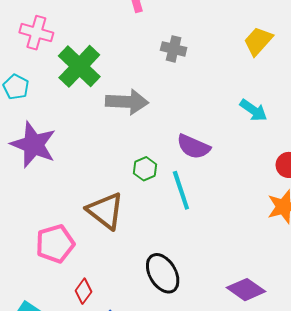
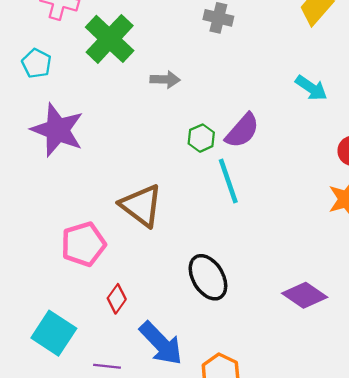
gray arrow: (127, 102) -> (165, 79), size x0.6
purple semicircle: (193, 147) -> (242, 131), turned -72
green hexagon: (145, 169) -> (201, 138), moved

